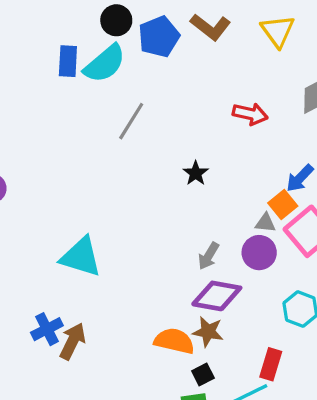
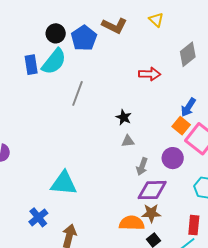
yellow triangle: (278, 31) -> (156, 20), size x0.7
gray triangle: (265, 223) -> (128, 141), moved
blue cross: (47, 329) -> (38, 217), moved

